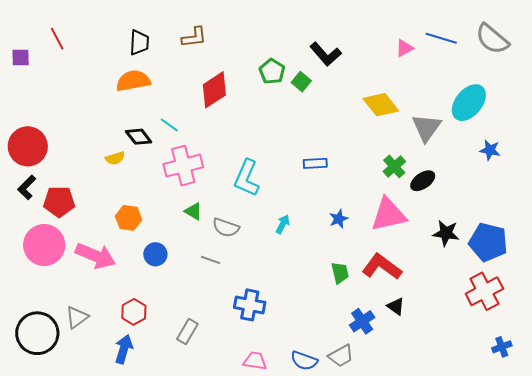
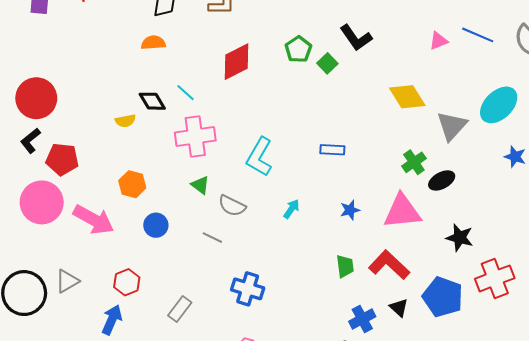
orange semicircle: (133, 81) -> (153, 43), size x0.7
blue pentagon: (488, 242) -> (443, 297), moved
red cross: (484, 291) -> (495, 278), moved

